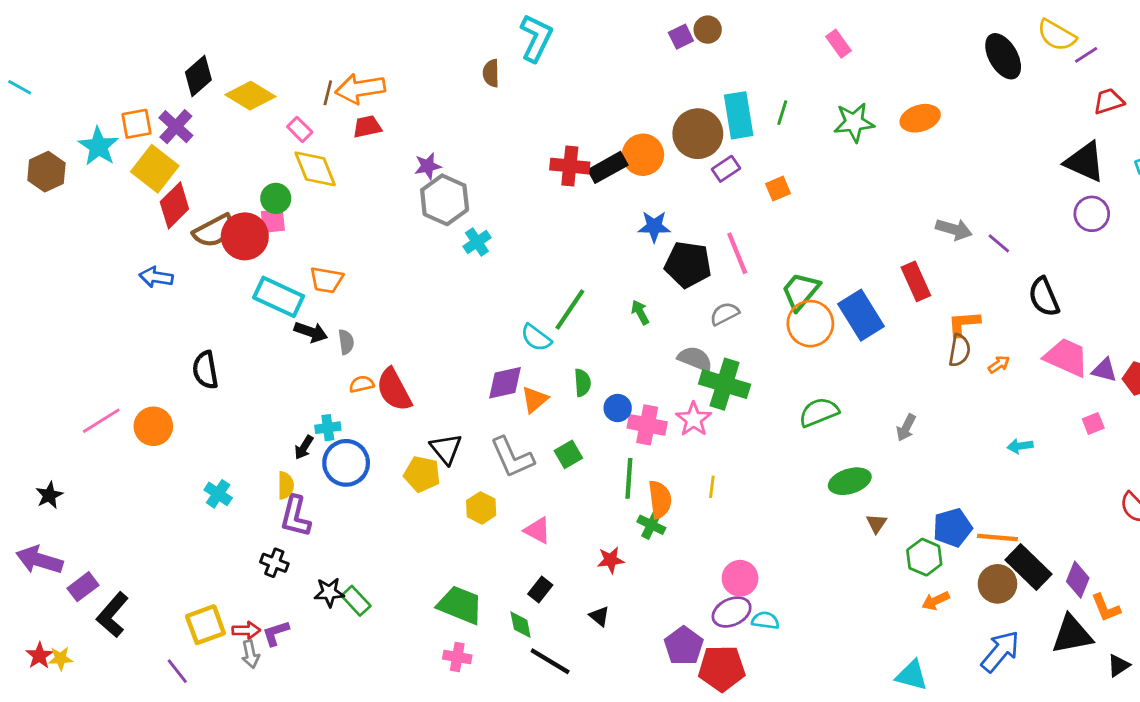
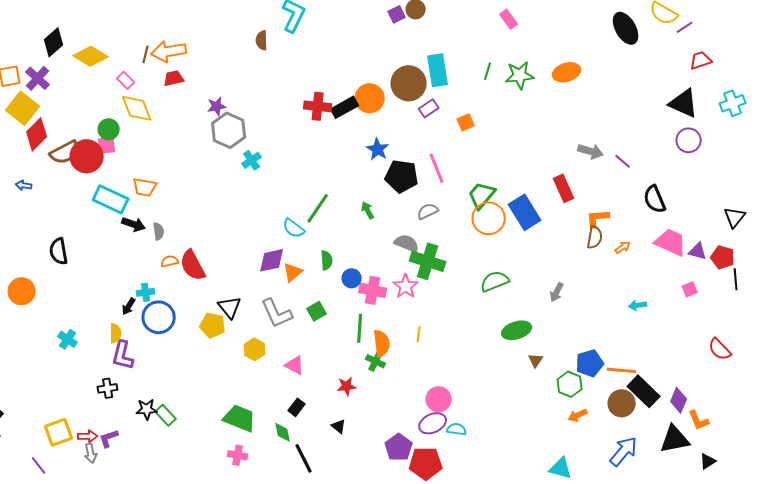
green line: (782, 113) -> (488, 71), moved
blue star: (654, 227) -> (378, 149), turned 30
blue arrow: (156, 277) -> (24, 185), size x0.7
black cross: (274, 563) -> (108, 388), turned -30
black line: (550, 661) -> (304, 458), turned 32

